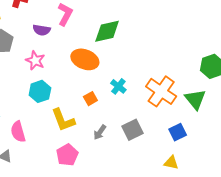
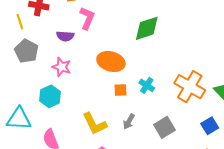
green diamond: (107, 31) -> (147, 28), moved
cyan hexagon: (40, 91) -> (50, 96), moved
orange square: (90, 99) -> (120, 90), moved, turned 32
gray arrow: (100, 132) -> (129, 121), moved

